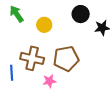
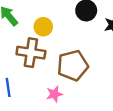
brown cross: (32, 58) -> (31, 53), moved

